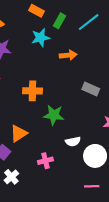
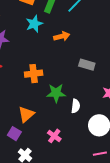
white semicircle: (73, 141) -> (76, 106), moved, turned -64
pink cross: (45, 161) -> (54, 136), turned -32

